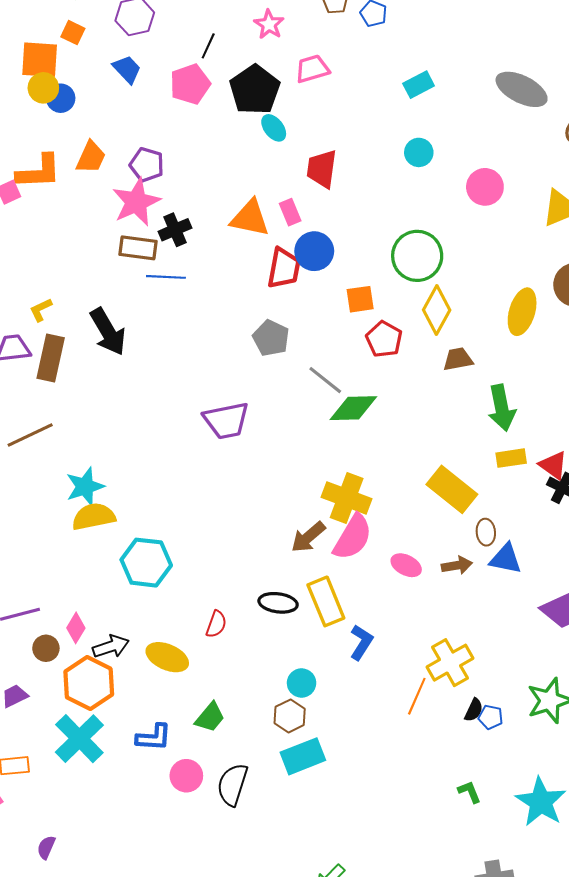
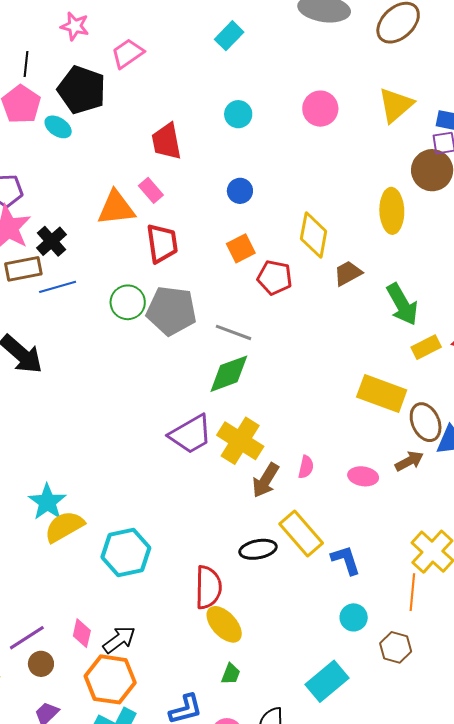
cyan ellipse: (274, 128) -> (58, 127), moved
cyan circle: (419, 152) -> (238, 114), moved
blue circle: (314, 251) -> (240, 191), moved, size x0.7
green circle: (417, 256) -> (128, 302), moved, size x0.7
gray pentagon: (271, 338) -> (171, 311), size x1.4
green diamond: (353, 408) -> (229, 374), moved
purple trapezoid: (226, 420) -> (191, 434), moved
yellow cross: (347, 498) -> (240, 441), moved, turned 30
brown ellipse: (486, 532) -> (426, 422), size x1.5
pink semicircle: (353, 537) -> (306, 467), size x0.5
red semicircle: (216, 624) -> (208, 587), size x1.6
blue L-shape: (361, 642) -> (346, 560), turned -32
brown circle: (46, 648) -> (41, 664), moved
yellow ellipse: (167, 657) -> (224, 624), moved, turned 42
cyan circle: (302, 683) -> (354, 617), moved
brown hexagon: (290, 716) -> (396, 647), moved
green trapezoid: (210, 717) -> (231, 674), size x0.7

